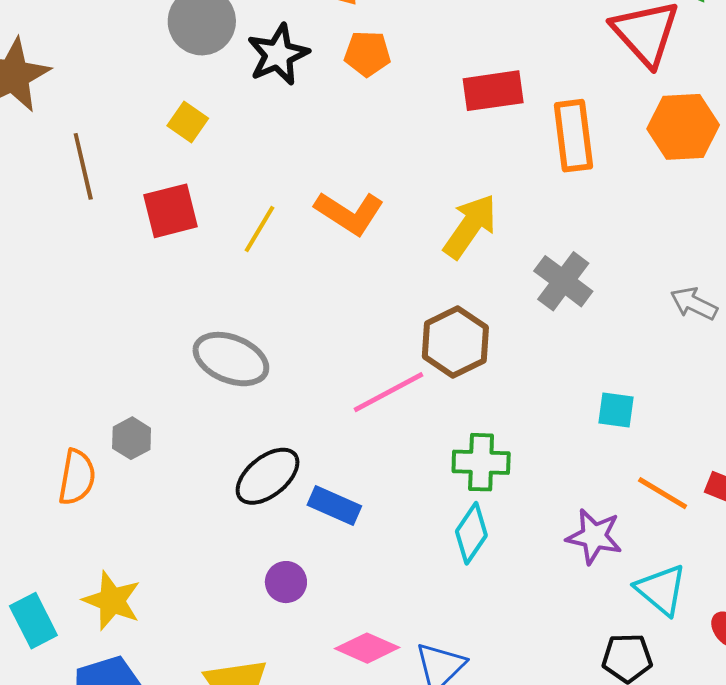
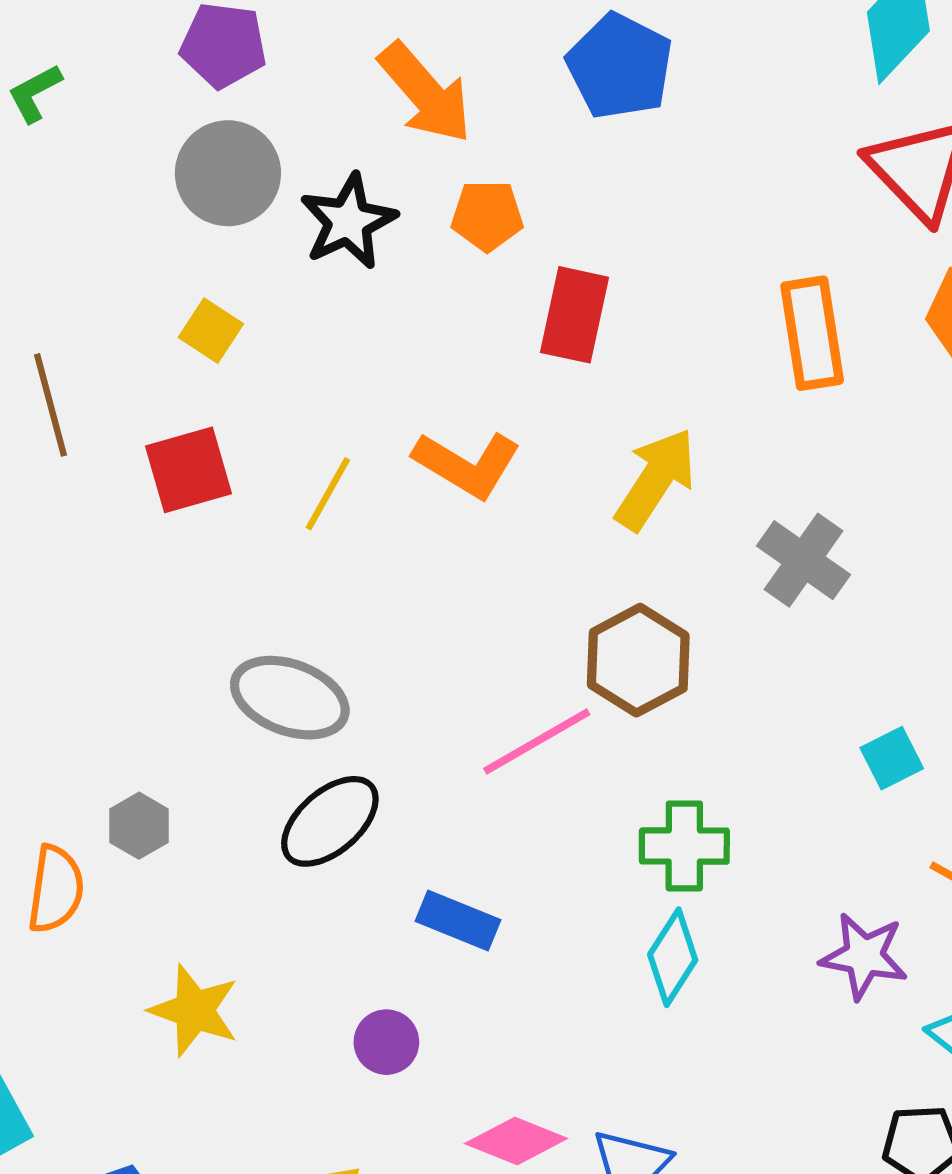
red rectangle: (493, 91) -> (575, 315), moved, turned -68
cyan square: (616, 410) -> (892, 758), turned -33
black ellipse: (268, 476) -> (330, 821), moved
yellow star: (112, 601) -> (194, 1010), moved

